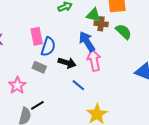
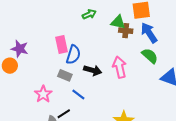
green semicircle: (124, 32) -> (150, 56), moved
blue arrow: (87, 42) -> (149, 33), moved
blue line: (78, 85) -> (78, 94), moved

